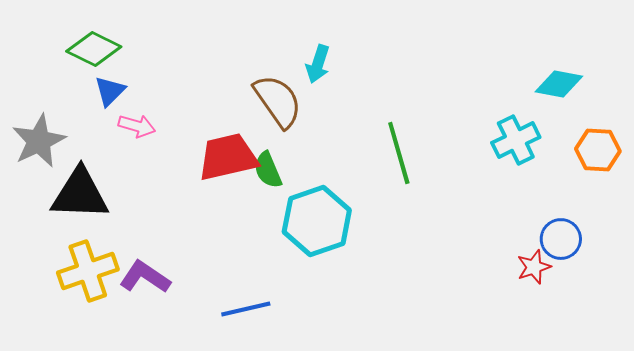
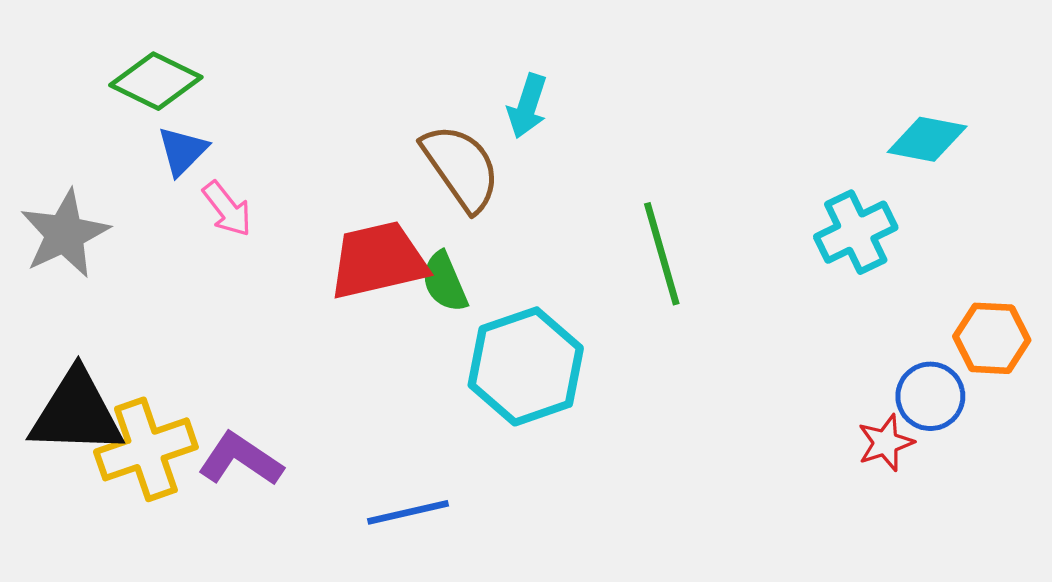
pink arrow: (137, 126) -> (227, 209), turned 36
orange hexagon: (598, 150) -> (992, 338), moved
black triangle: (80, 194) -> (76, 413), moved

